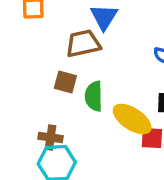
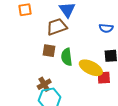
brown cross: (51, 137) -> (44, 84), turned -32

